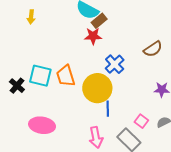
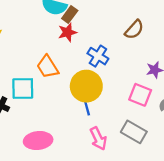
orange trapezoid: (66, 76) -> (48, 67), moved
blue line: (108, 109) -> (87, 107), moved
pink square: (141, 121) -> (140, 95), moved, size x1.5

